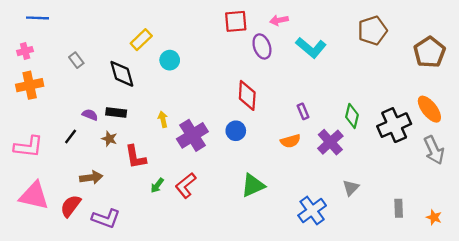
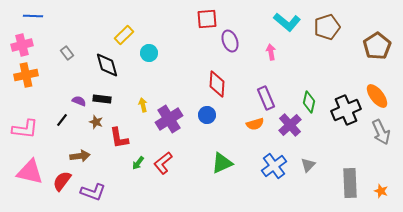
pink arrow: (279, 20) -> (271, 52), moved, turned 91
cyan L-shape: (311, 48) -> (287, 22), moved
pink cross: (25, 51) -> (22, 45), size x1.5
purple rectangle: (303, 111) -> (266, 98), size x1.6
gray rectangle: (399, 208) -> (350, 183), size x1.8
blue cross: (312, 210) -> (274, 166), moved

